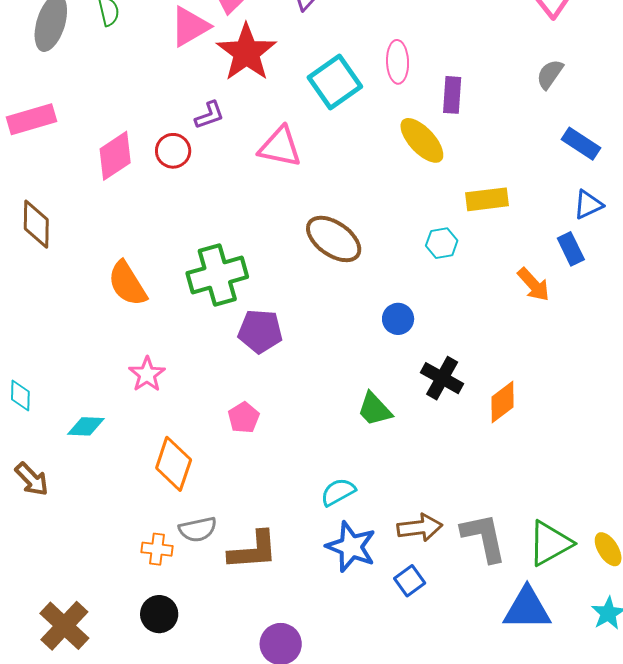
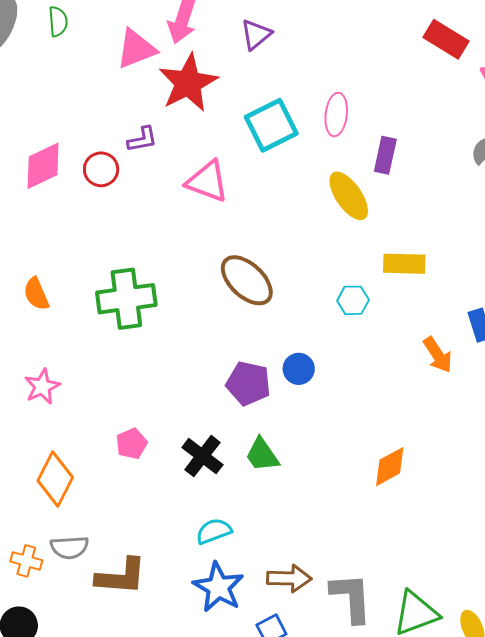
orange semicircle: (127, 284) -> (36, 294), size x0.7
purple pentagon: (260, 331) -> (248, 383), moved
black cross: (442, 378) -> (202, 456), moved

